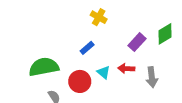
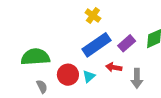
blue rectangle: (87, 48) -> (97, 45), moved, size x2.0
cyan triangle: (104, 72) -> (89, 76), moved, turned 32

